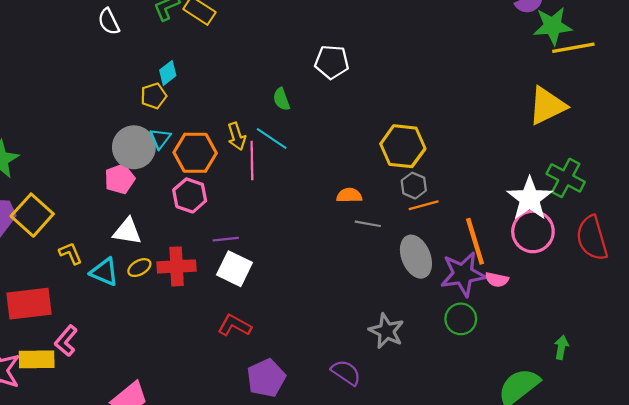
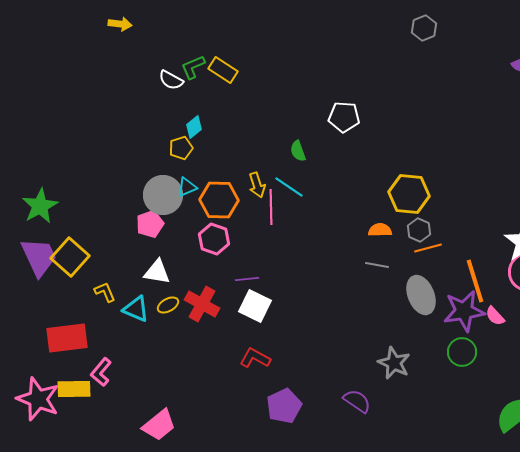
white semicircle: (109, 22) -> (171, 80), moved, turned -35
cyan triangle: (160, 139) -> (187, 187), turned 30
orange semicircle: (349, 195) -> (380, 230), moved
red cross: (177, 266) -> (202, 304), turned 32
pink semicircle: (497, 280) -> (495, 316), turned 35

